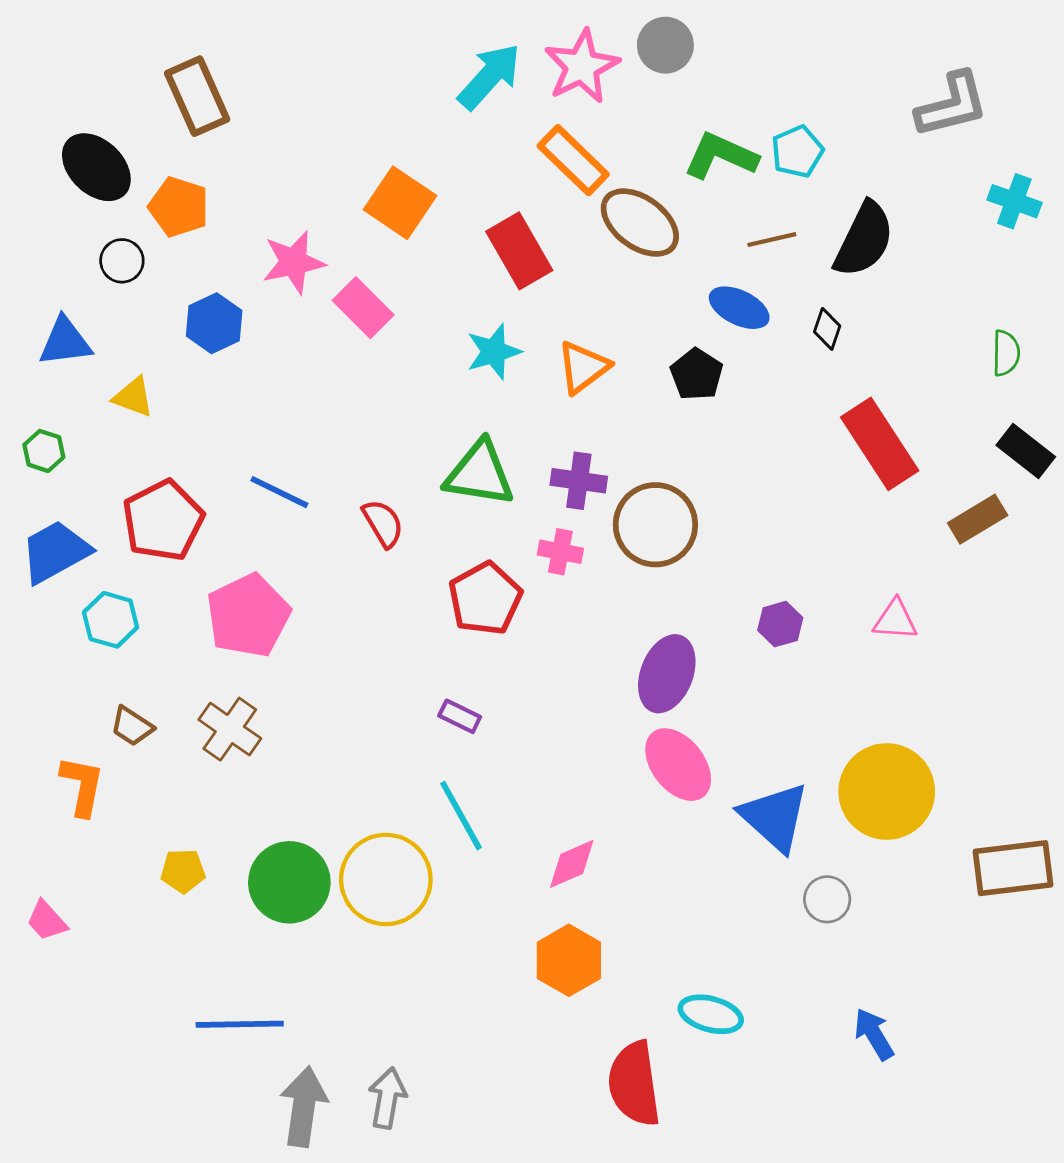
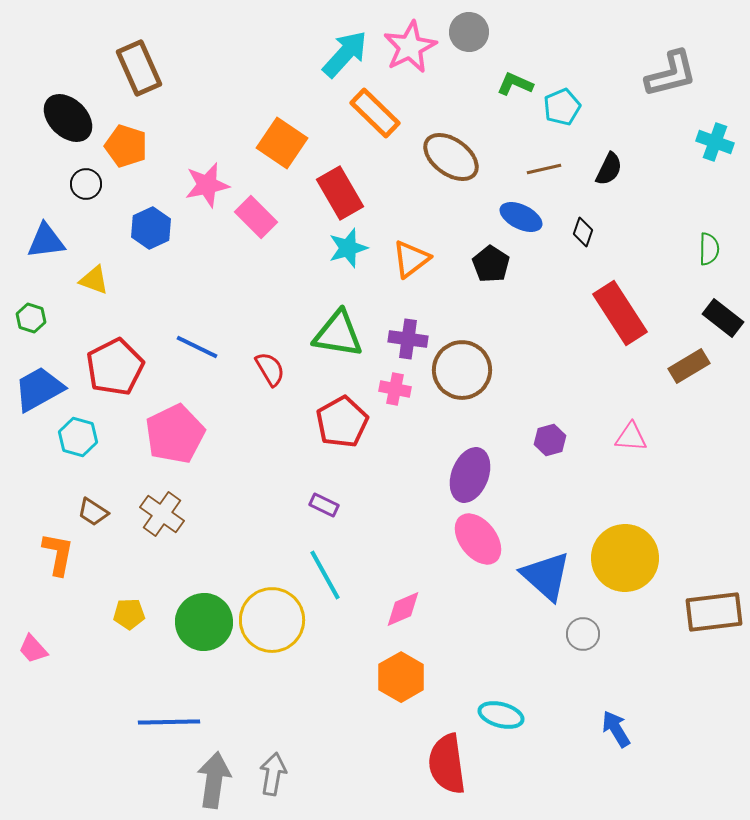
green L-shape: (721, 156) -> (515, 84), moved, size x0.7
orange rectangle: (573, 160) -> (375, 113), moved
black semicircle: (864, 240) -> (609, 169), size x0.6
red rectangle: (519, 251) -> (340, 193), moved

